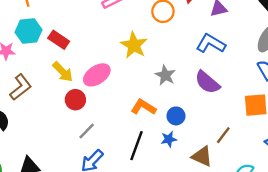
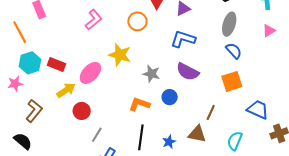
yellow arrow: (63, 72) -> (66, 90), turned -66
pink ellipse: (97, 75) -> (90, 73), moved
blue circle: (176, 116) -> (170, 97), moved
blue star: (169, 139) -> (169, 142), moved

